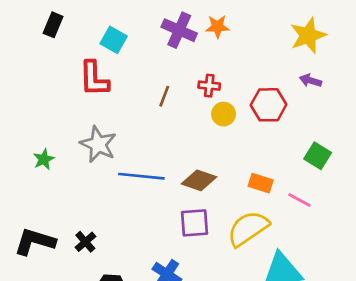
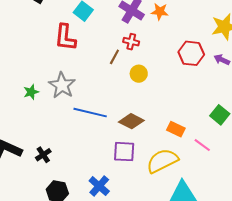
red cross: (209, 86) -> (131, 42), moved
red hexagon: (269, 105) -> (191, 53), moved
yellow circle: (224, 114) -> (139, 74), moved
green star: (44, 159) -> (31, 92), moved

